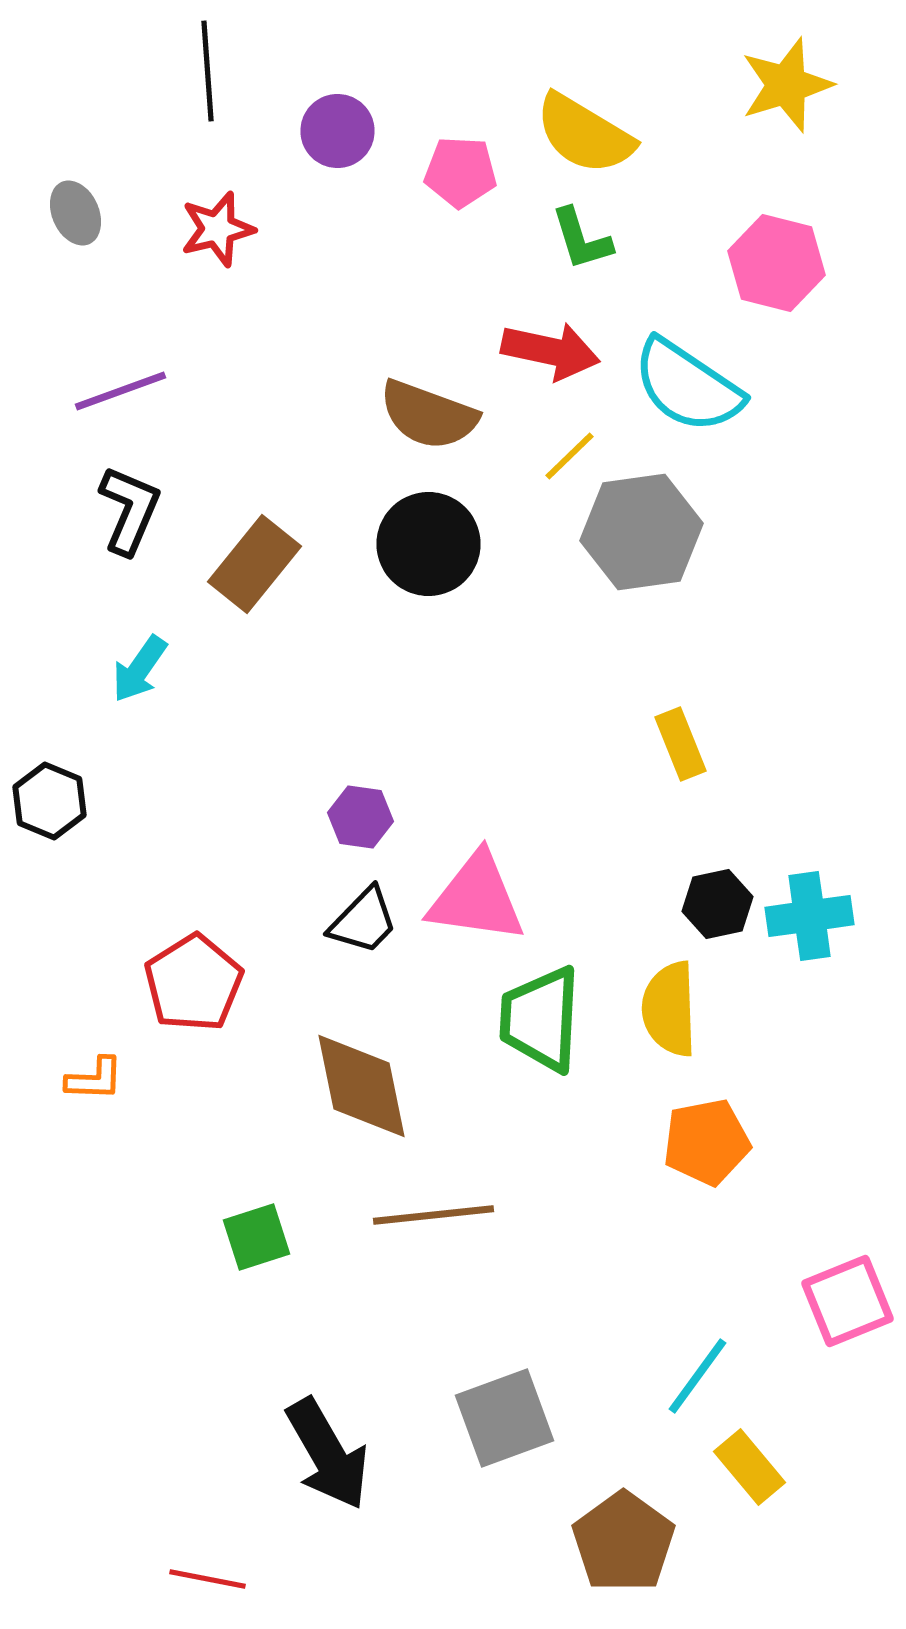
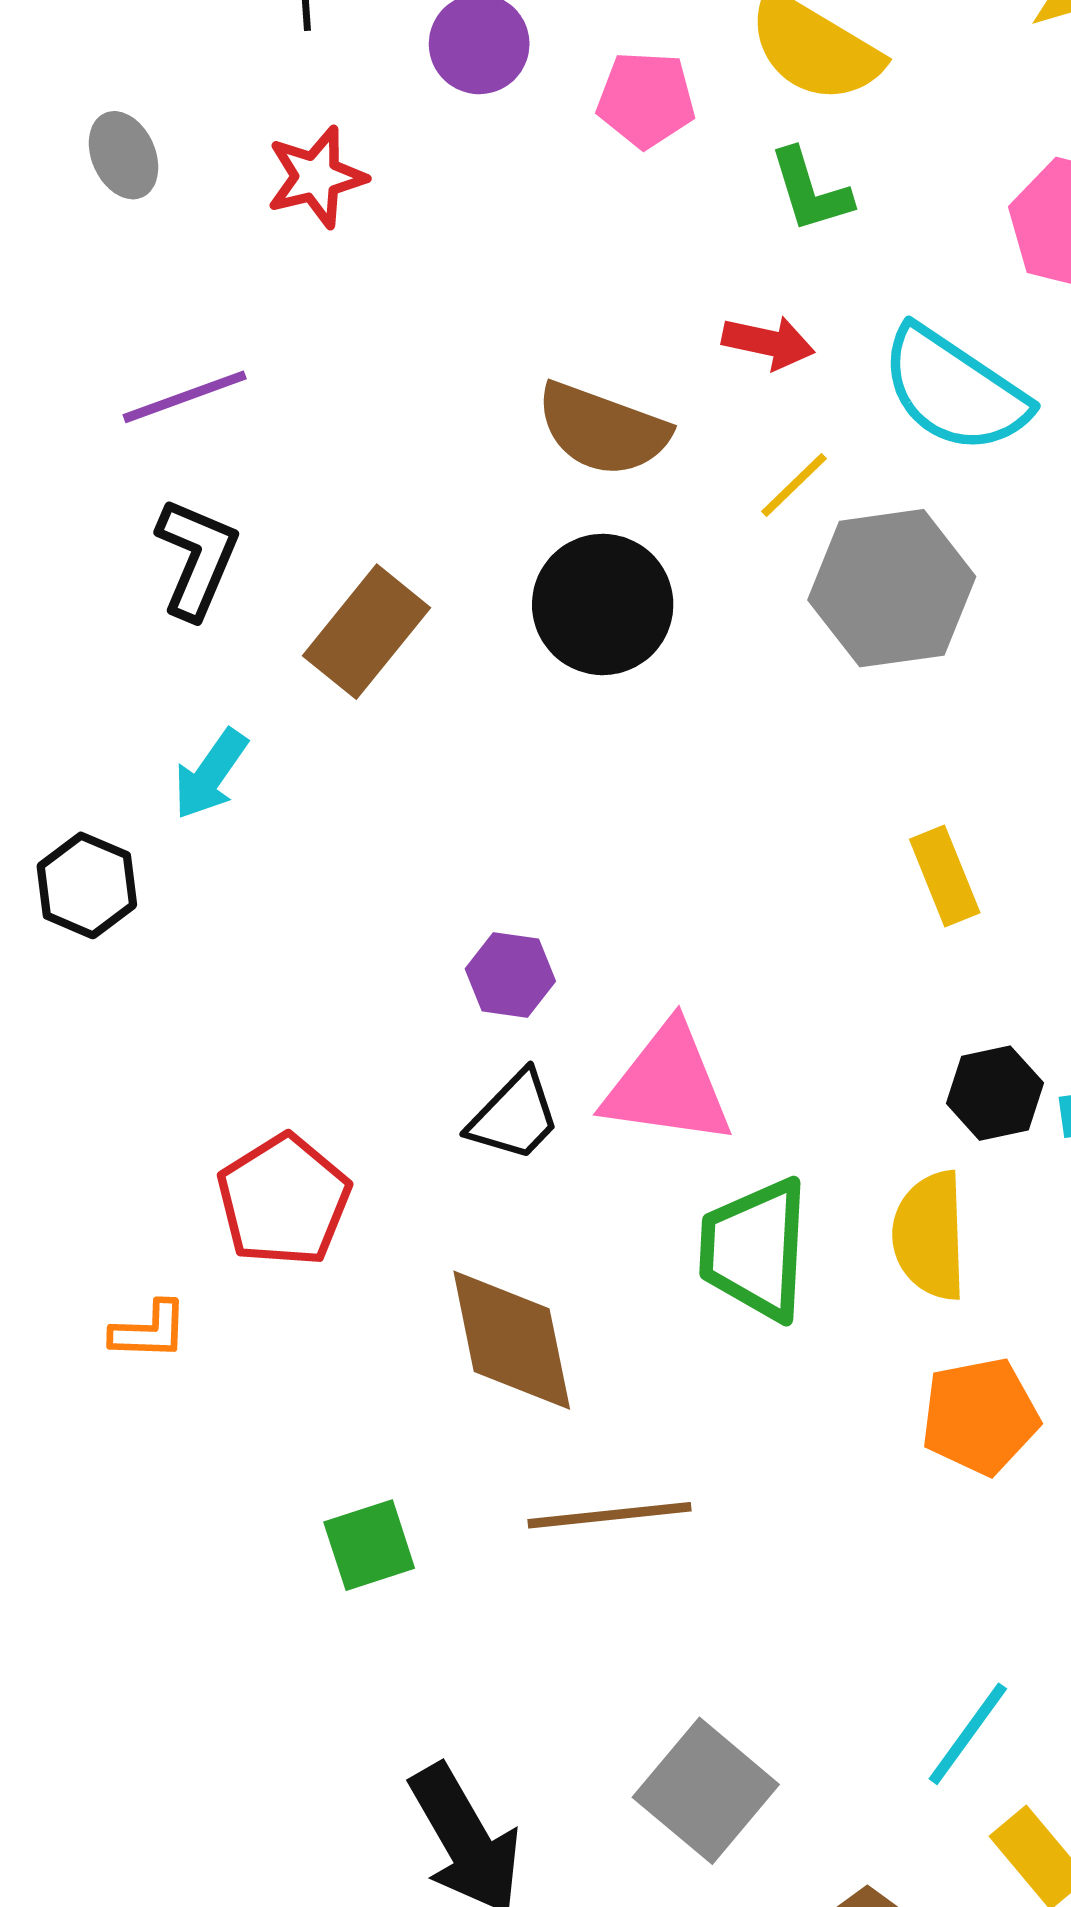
red arrow: (550, 351) -> (768, 343), size x0.7
black hexagon: (50, 801) -> (87, 885), moved
gray square: (504, 1418) -> (706, 1791), turned -30

